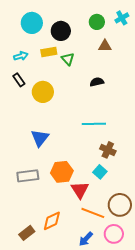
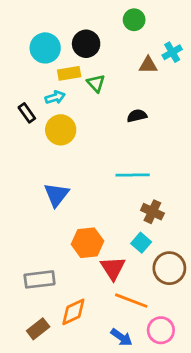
cyan cross: (122, 18) -> (172, 52), moved
green circle: (97, 22) -> (134, 20), moved
cyan circle: (32, 23) -> (45, 48), moved
cyan arrow: (21, 56) -> (55, 97), moved
gray rectangle: (28, 176) -> (40, 279), moved
brown circle: (120, 205) -> (169, 268), moved
blue arrow: (86, 239) -> (121, 337), turned -98

